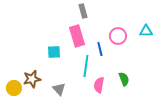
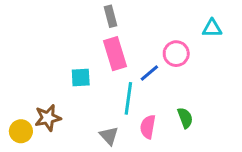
gray rectangle: (83, 11) -> (111, 16), moved
cyan triangle: (146, 31) -> (212, 28), moved
blue line: (100, 49) -> (149, 73), turned 64
gray triangle: (59, 89) -> (109, 136), moved

